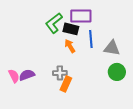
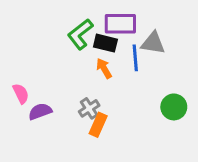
gray triangle: (112, 48) -> (153, 43), moved
gray cross: (60, 73) -> (89, 108), turned -32
pink semicircle: (14, 76) -> (21, 94), moved

